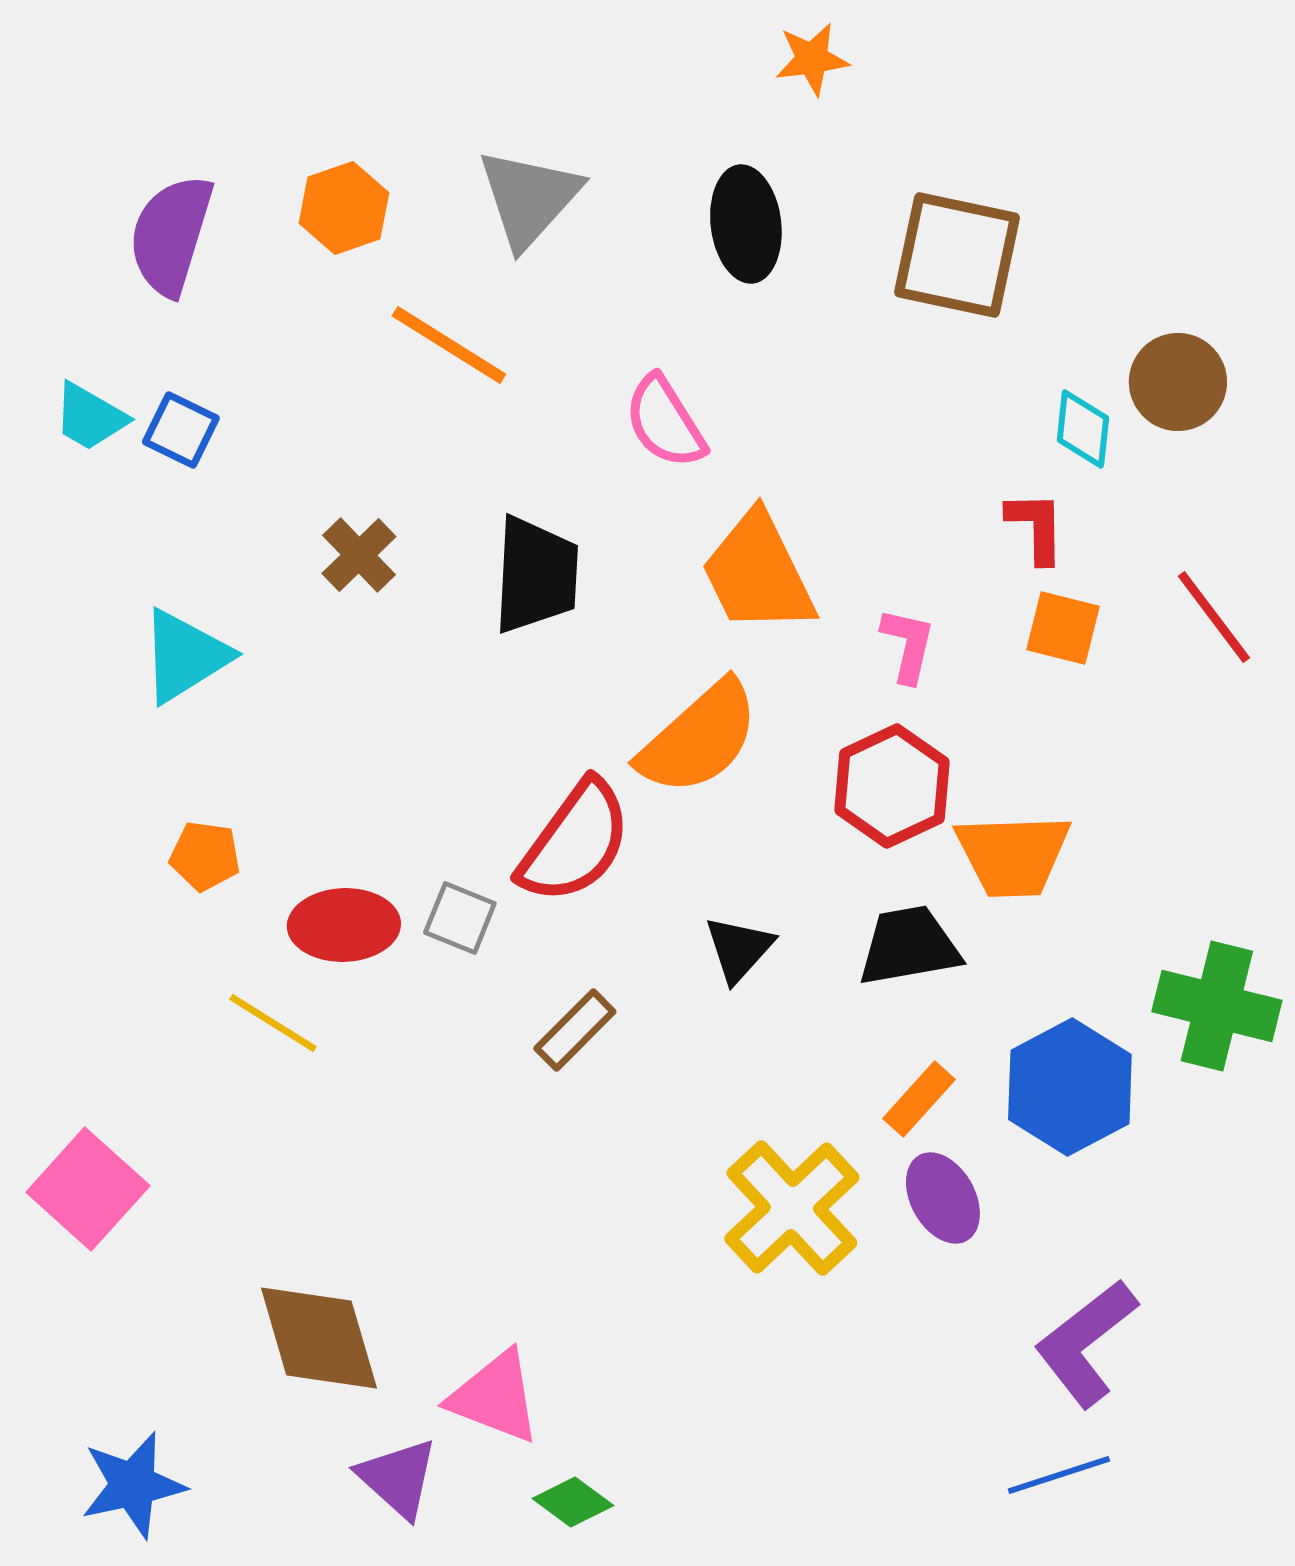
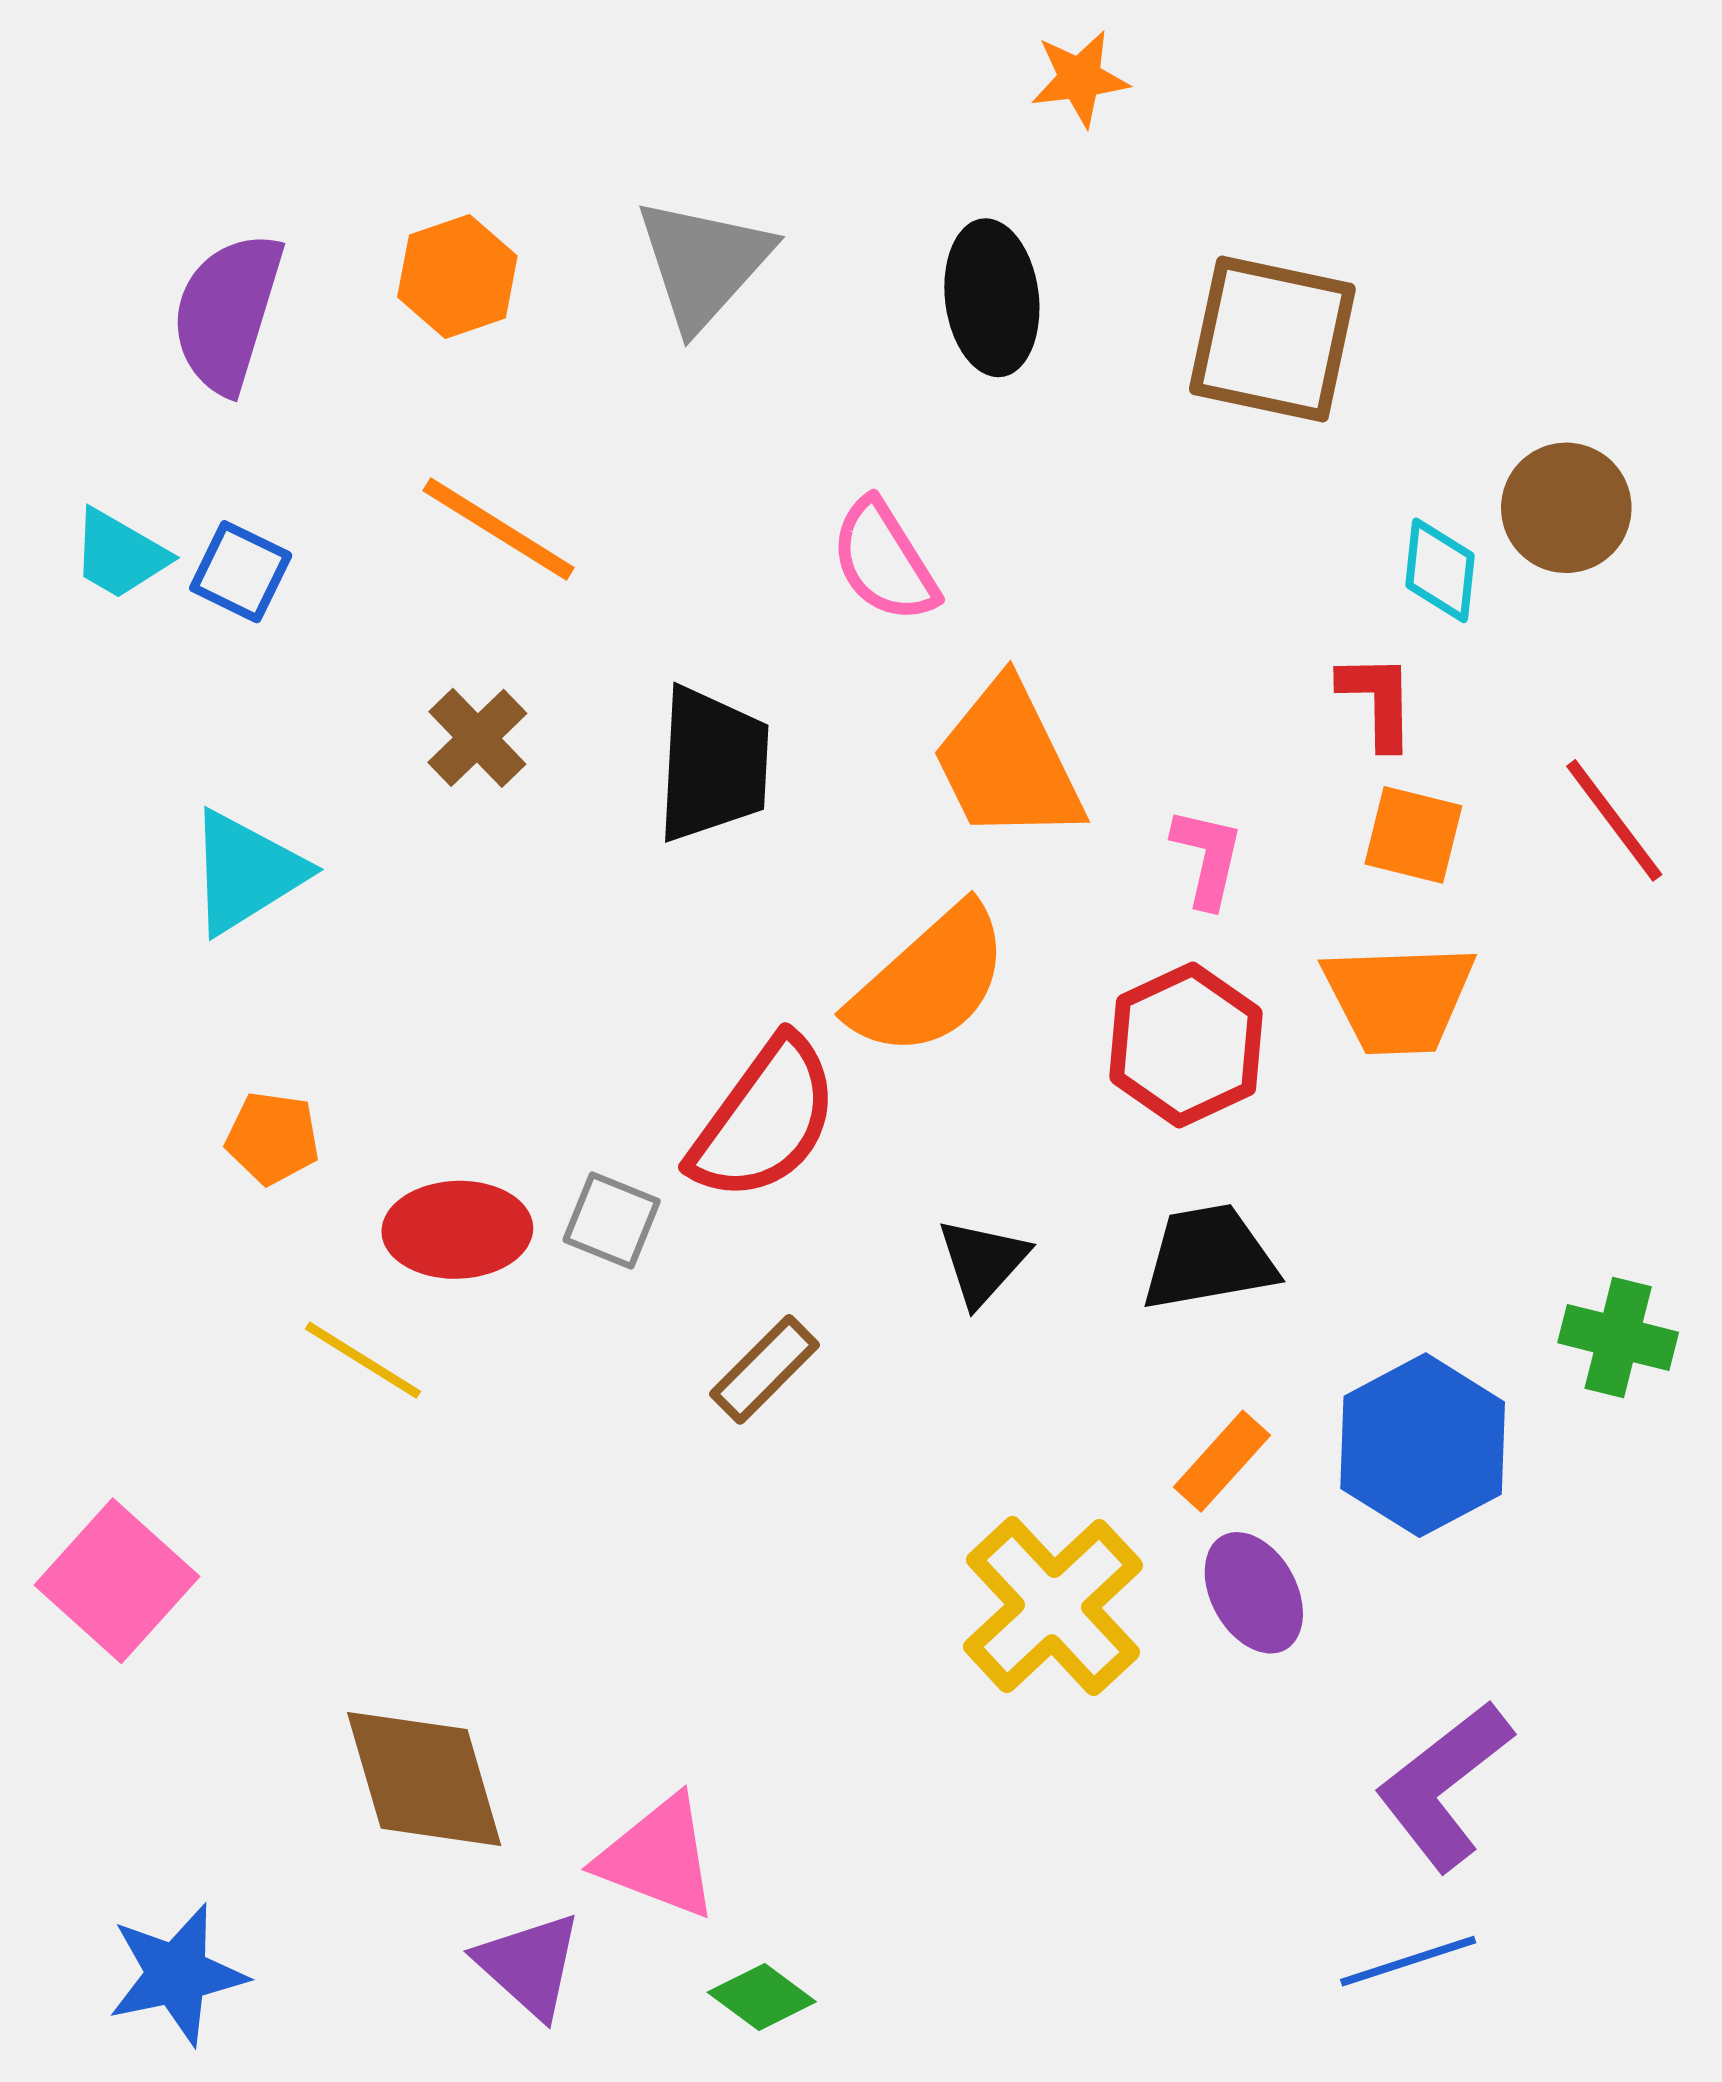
orange line: (449, 345) -> (499, 529), moved
orange trapezoid: (1013, 855) -> (1399, 998), moved
green cross: (1217, 1006) -> (1618, 1338), size x0.7

